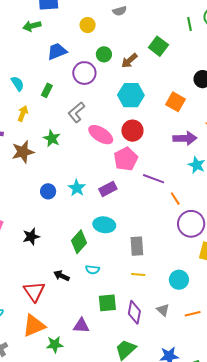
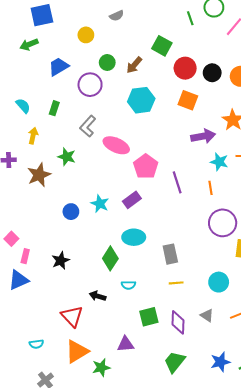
red circle: (132, 131) -> (185, 68), moved
purple line: (154, 179) -> (177, 182), turned 60
orange line: (175, 199) -> (210, 188), moved, turned 32

